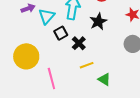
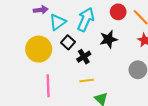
black square: (61, 33) -> (68, 42), turned -32
yellow circle: (26, 56) -> (39, 49), moved

